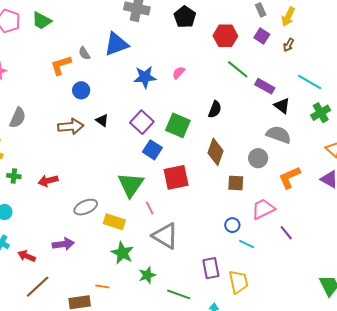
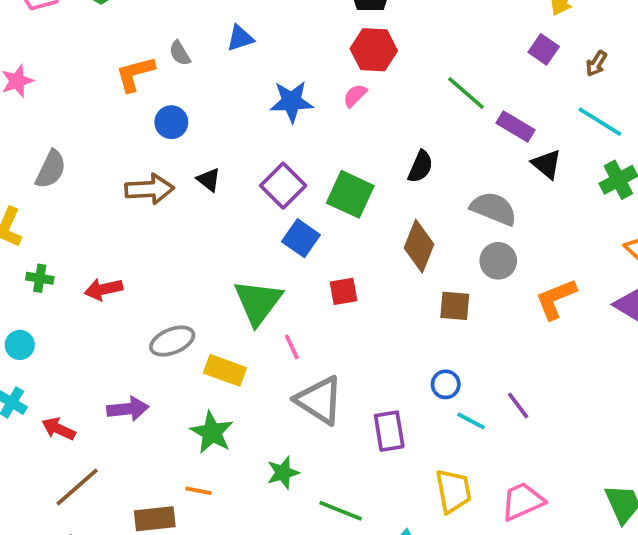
red hexagon: (225, 36) -> (374, 50), moved
purple square: (262, 36) -> (544, 49), moved
blue triangle: (116, 44) -> (240, 38), size x0.6
brown arrow: (289, 45) -> (596, 64), moved
gray semicircle: (279, 135) -> (494, 209), moved
red square: (176, 177) -> (343, 291), size x0.6
pink trapezoid: (263, 209) -> (523, 501), moved
purple line: (286, 233) -> (518, 406), moved
green star: (122, 253) -> (212, 432), moved
purple rectangle: (211, 268) -> (389, 431), moved

